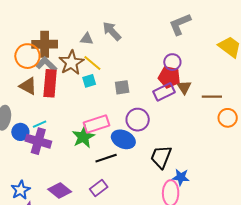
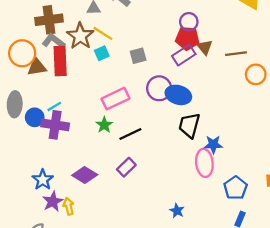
orange circle: (27, 56) -> (22, 53), moved
brown triangle: (28, 86) -> (37, 67), turned -30
green star: (83, 137) -> (104, 125), moved, size x0.7
blue ellipse: (123, 139) -> (178, 95), moved

